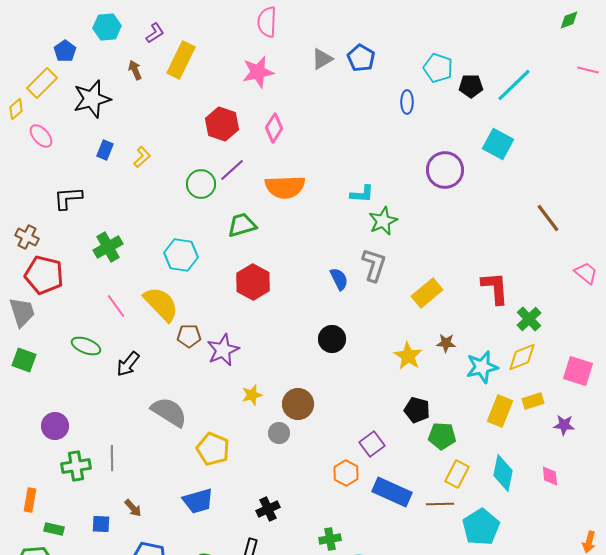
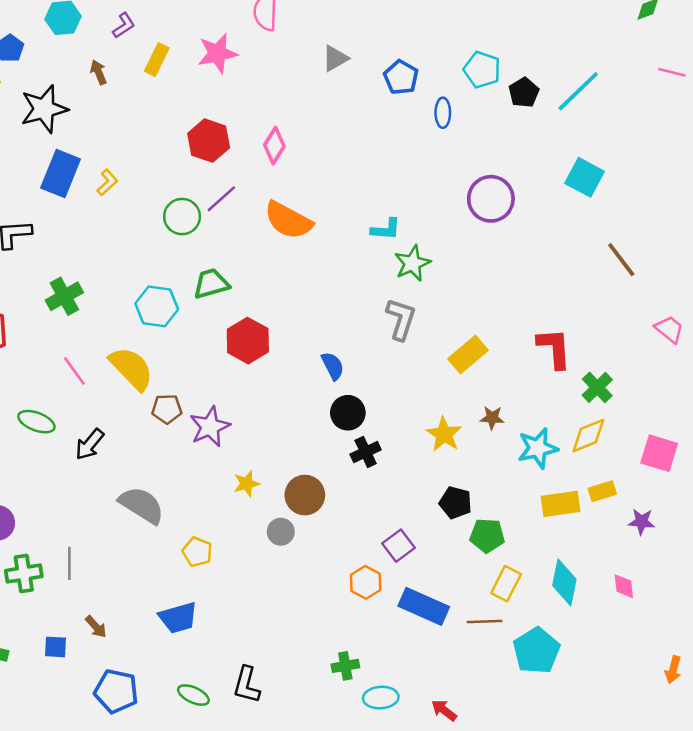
blue pentagon: (361, 58) -> (401, 77), moved
yellow rectangle: (181, 60) -> (157, 60), size x0.7
pink star: (258, 72) -> (217, 53), moved
black pentagon: (471, 86) -> (524, 92), turned -30
cyan square: (498, 144) -> (585, 177), moved
blue rectangle: (105, 150) -> (61, 174), size x1.8
orange semicircle: (285, 187) -> (288, 220), turned 30
green trapezoid: (242, 225) -> (211, 284), moved
blue semicircle: (339, 279) -> (333, 366), moved
yellow rectangle: (500, 411) -> (561, 504), turned 60
yellow pentagon: (213, 449) -> (197, 552), size x0.7
black cross: (268, 509) -> (366, 452), moved

